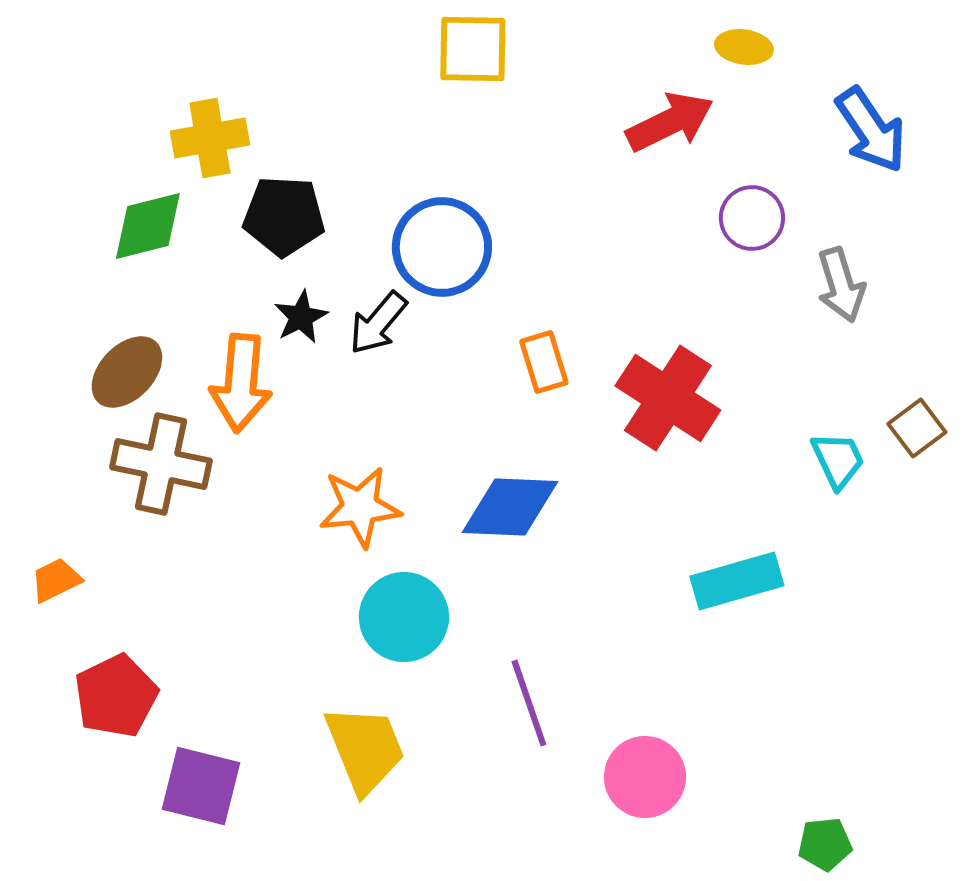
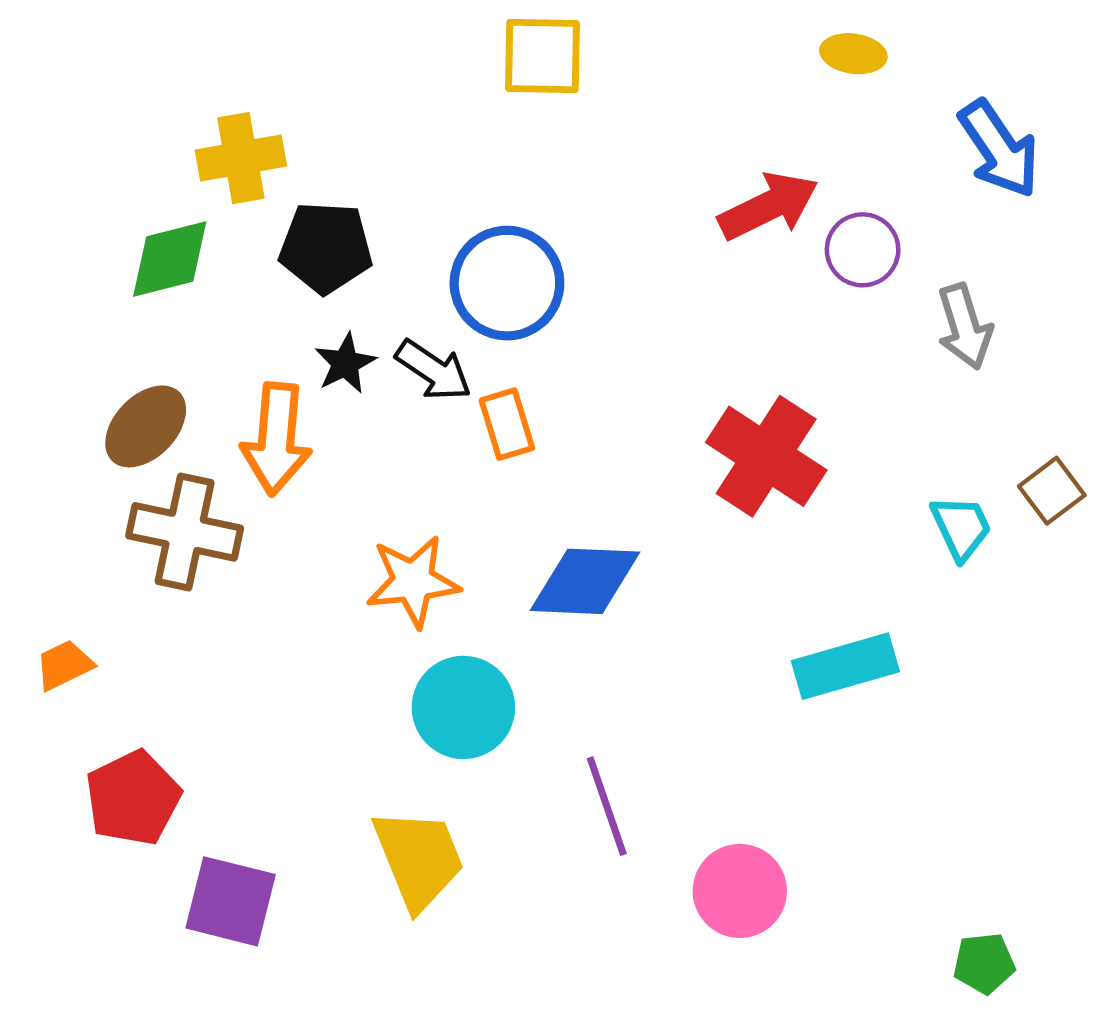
red arrow: (670, 122) -> (768, 206), moved
black arrow: (378, 323) -> (434, 370), turned -96
orange rectangle: (544, 362) -> (507, 424), moved
green pentagon: (825, 844) -> (984, 963), moved

